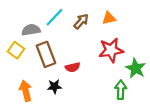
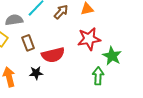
brown rectangle: (46, 54) -> (28, 43), size x0.7
red semicircle: (73, 67) -> (53, 55), size x1.6

